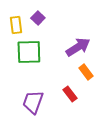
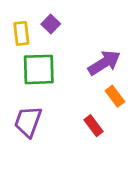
purple trapezoid: (33, 102) -> (28, 122), moved

